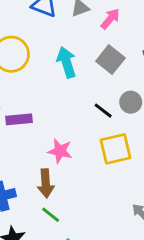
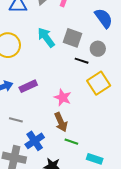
gray square: (110, 60) -> (73, 38), moved
pink star: (60, 151) -> (63, 97), turned 30

